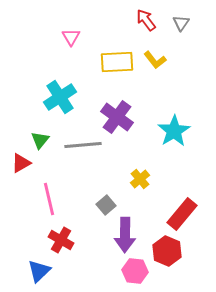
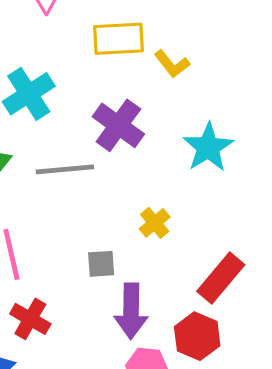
yellow L-shape: (155, 60) -> (172, 64), moved
gray square: (106, 205) -> (101, 264), turned 36

